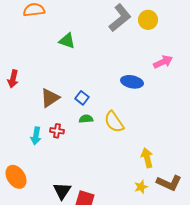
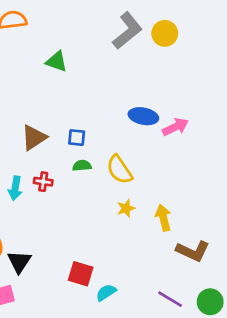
pink arrow: (163, 62) -> (175, 127), moved
blue square: (82, 98) -> (77, 138), turned -32
yellow star: (141, 187) -> (126, 208), moved
black triangle: (62, 191) -> (19, 262), moved

